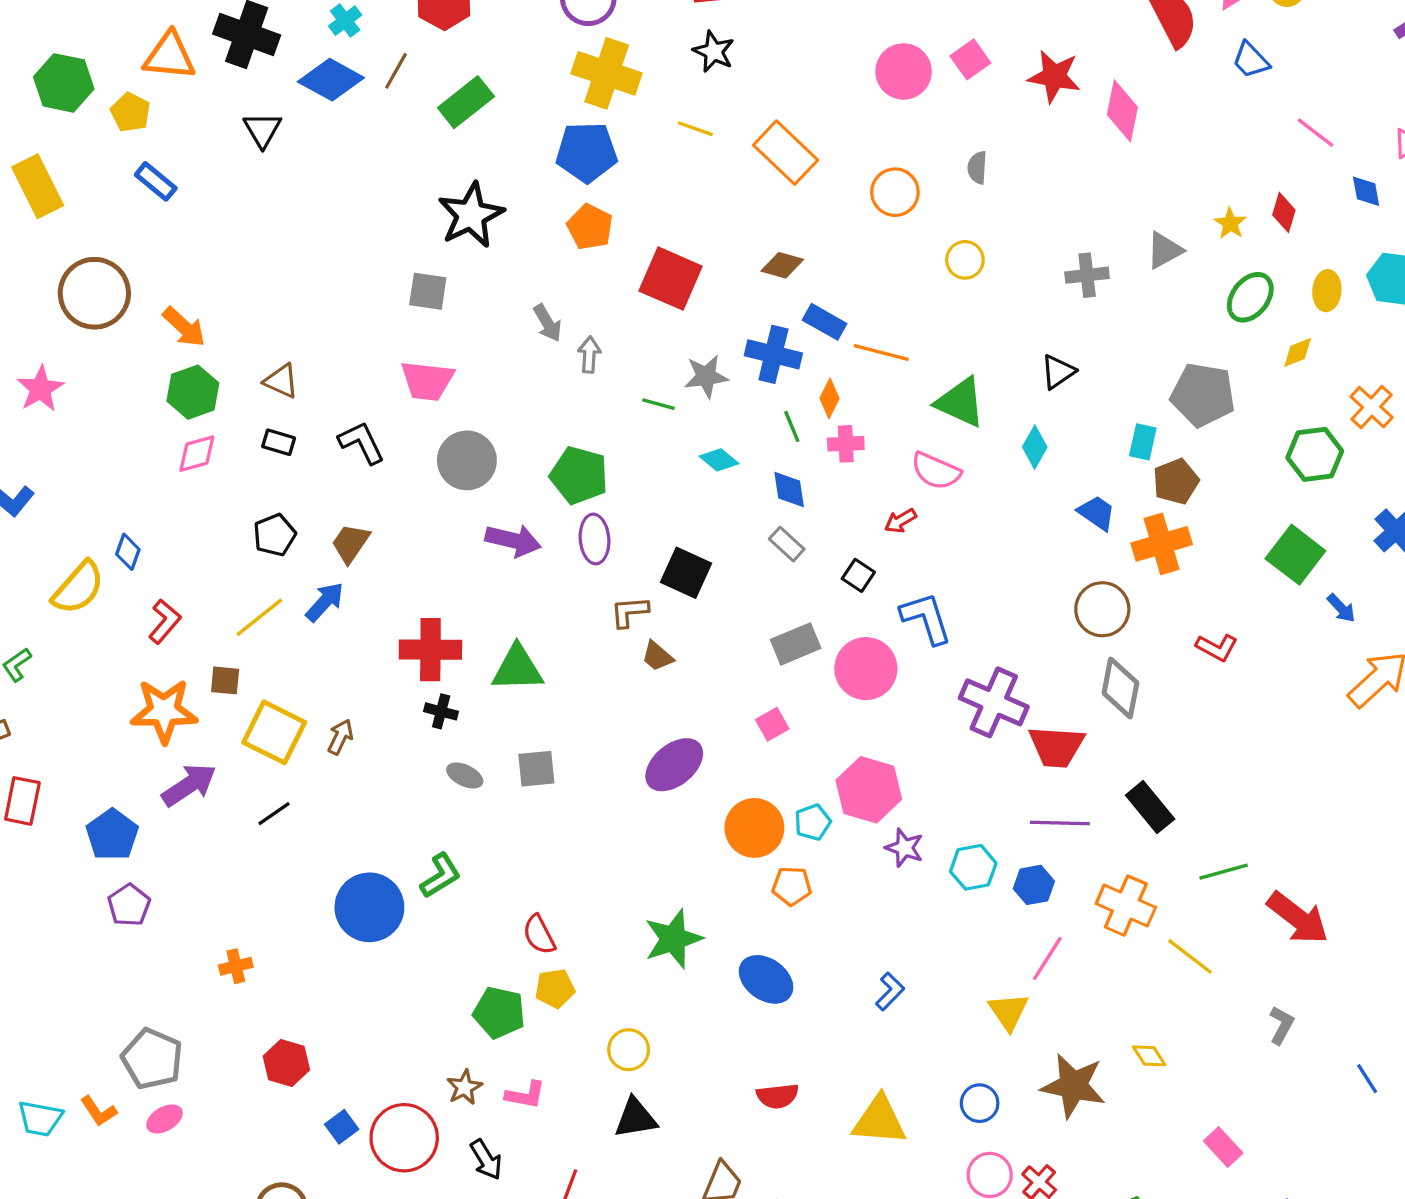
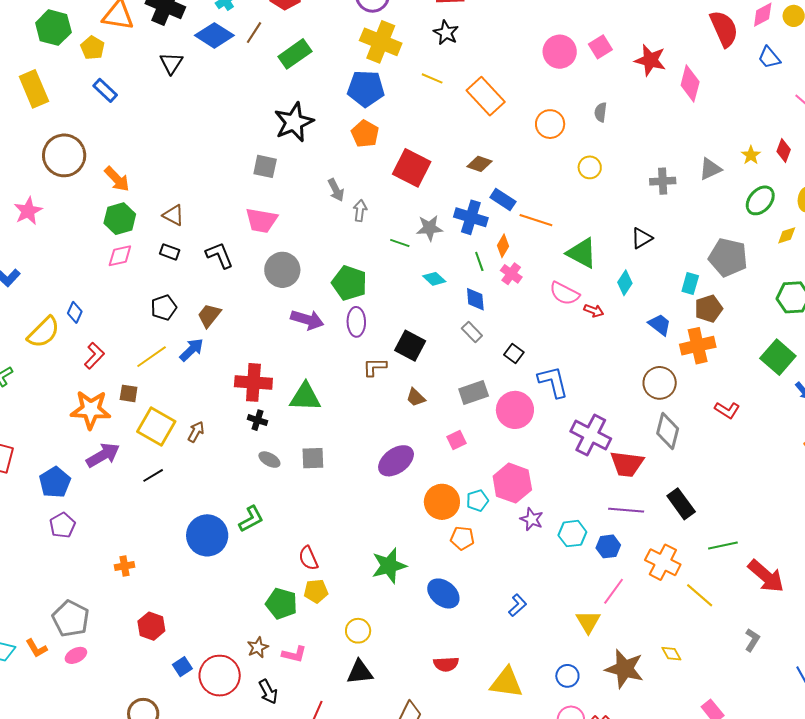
pink cross: (846, 444) -> (511, 274), turned 35
red arrow: (900, 521) -> (594, 311), moved, turned -132
brown trapezoid: (657, 656) -> (416, 397), moved

